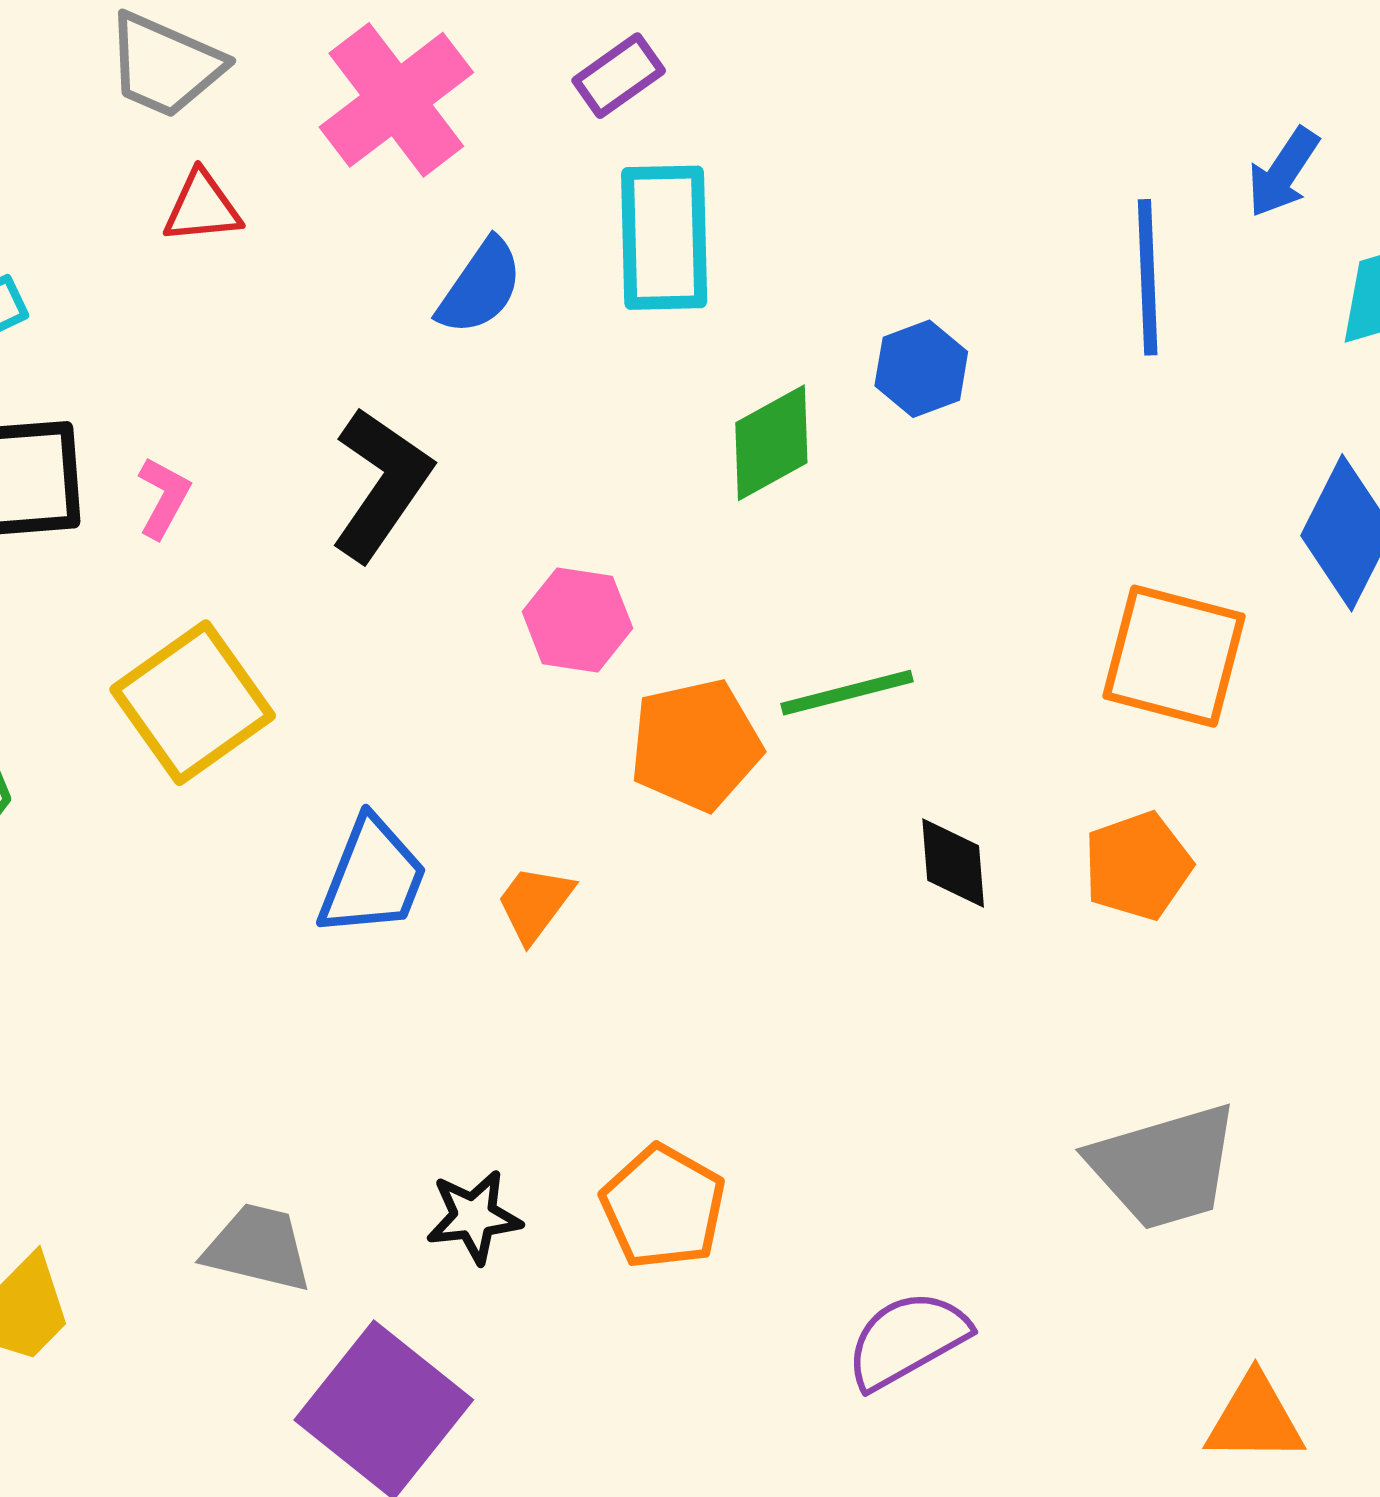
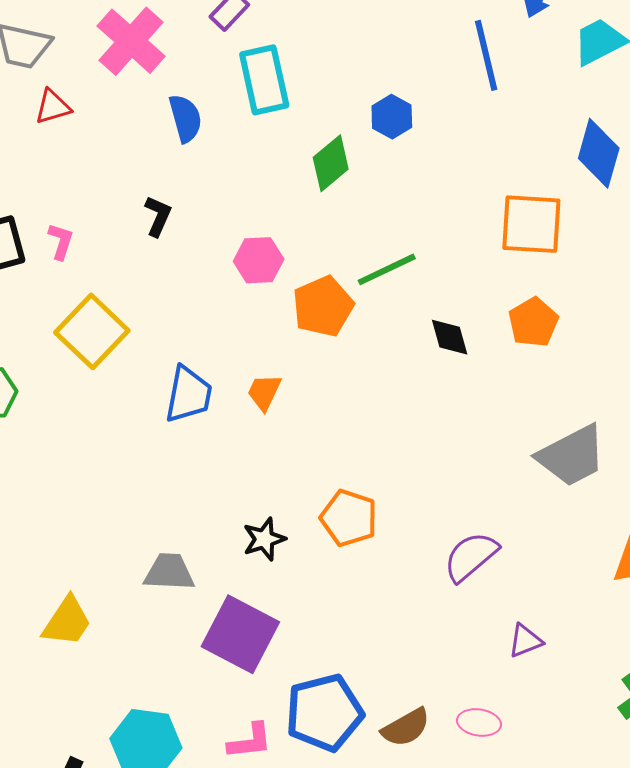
blue semicircle: (480, 287) -> (185, 118), turned -39
black L-shape: (381, 484) -> (158, 216), size x0.6

